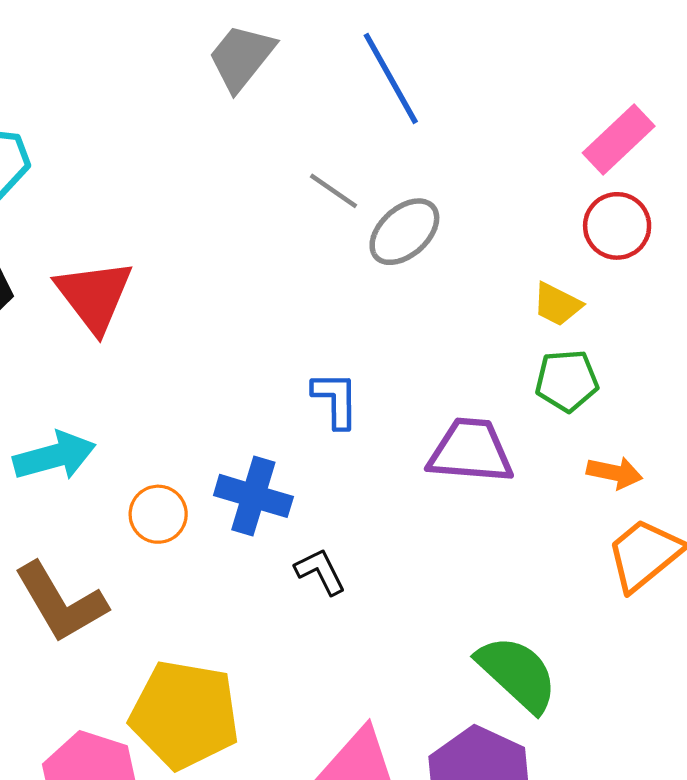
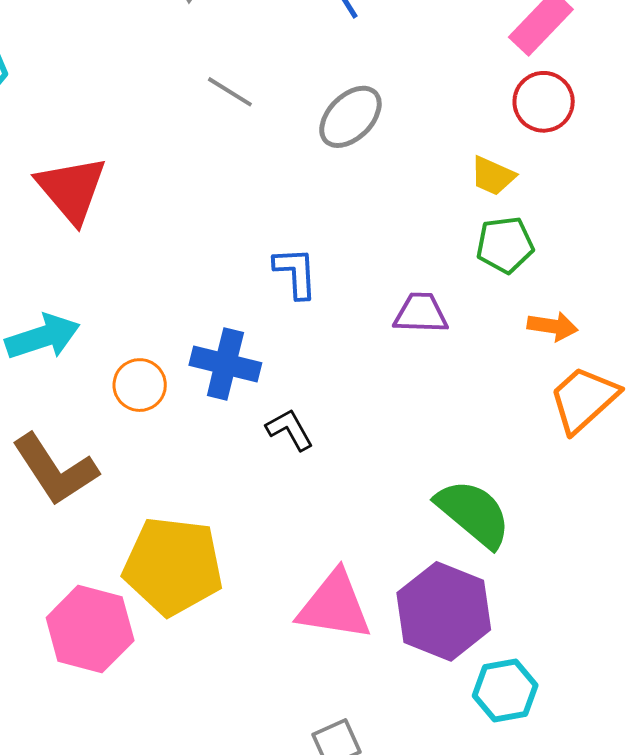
gray line: (334, 191) -> (230, 92), moved
purple trapezoid: (471, 451) -> (421, 313), size x0.7

